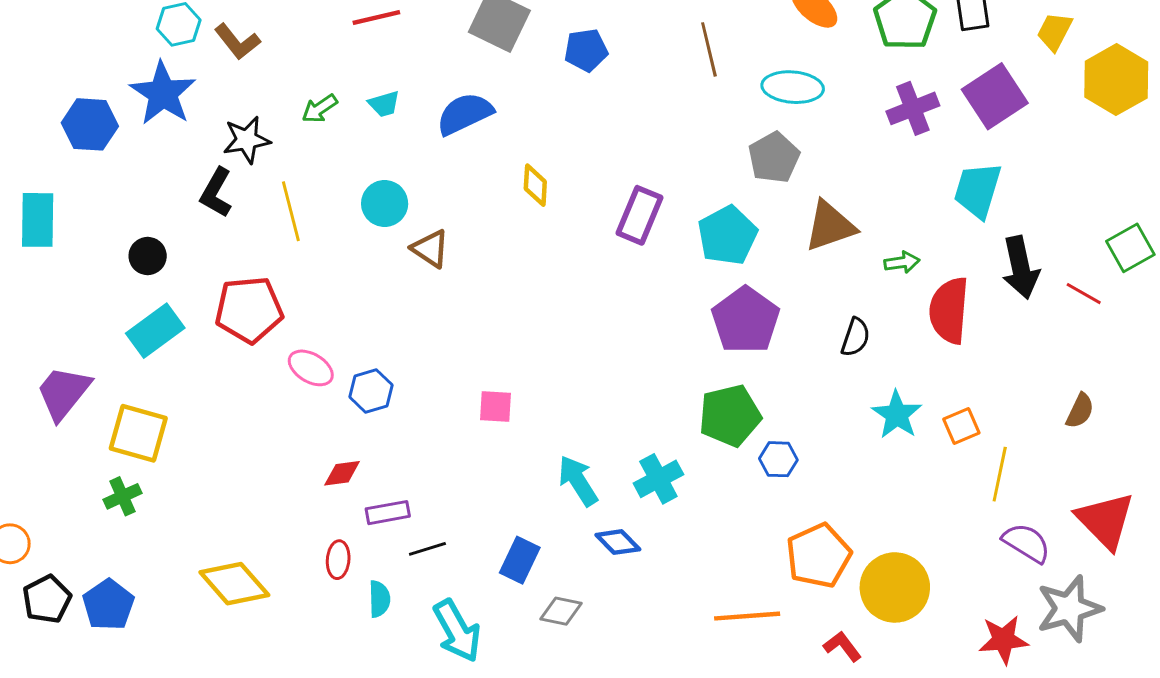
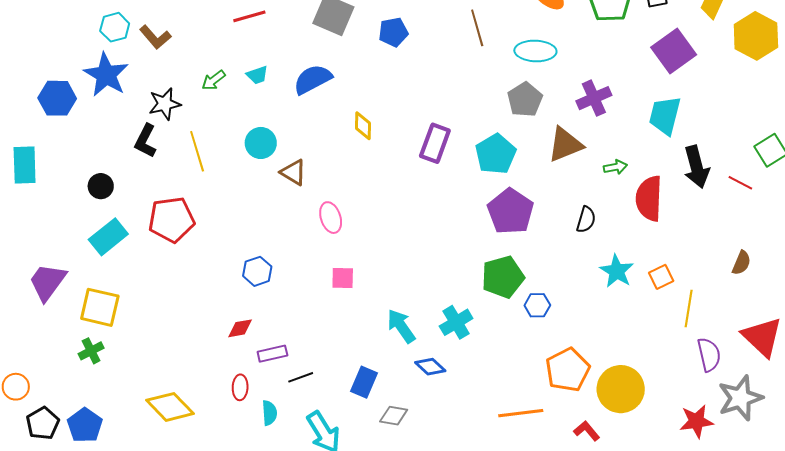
purple cross: (913, 108) -> (594, 98), moved
pink ellipse: (311, 368) -> (331, 218), moved, turned 44
purple semicircle: (1026, 543) -> (709, 355), turned 48

